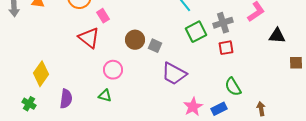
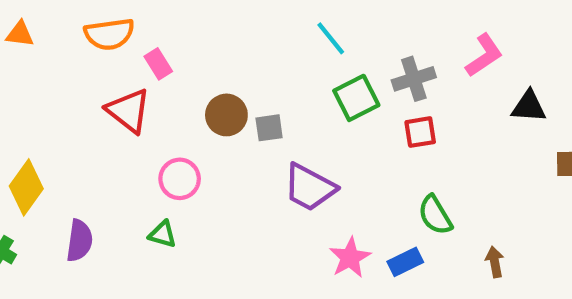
gray square: (155, 46) -> (269, 128), turned -32

